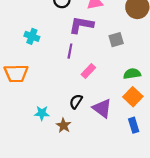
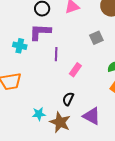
purple L-shape: (81, 25) -> (40, 32), moved
purple triangle: (102, 108) -> (92, 116), moved
brown star: (64, 125) -> (60, 122), size x1.5

